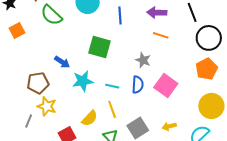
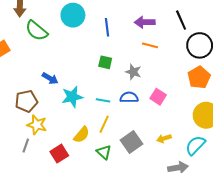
green square: (99, 47) -> (105, 62), moved, size x0.6
blue semicircle: (138, 85) -> (129, 97), turned -90
pink square: (166, 86) -> (158, 97), size x0.7
yellow line: (112, 109) -> (104, 124), turned 48
gray line: (29, 121) -> (26, 146), moved

